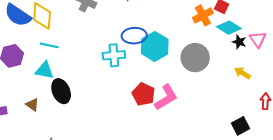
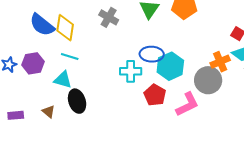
orange cross: (203, 15) -> (220, 62), moved
red pentagon: (144, 94) -> (155, 95), moved
pink L-shape: (166, 97) -> (187, 104), moved

